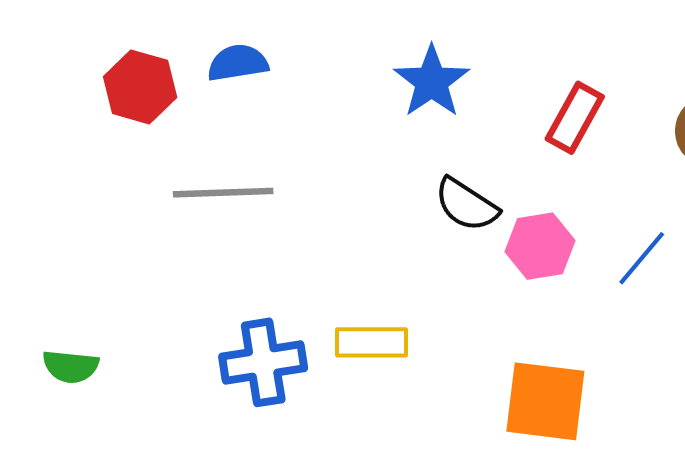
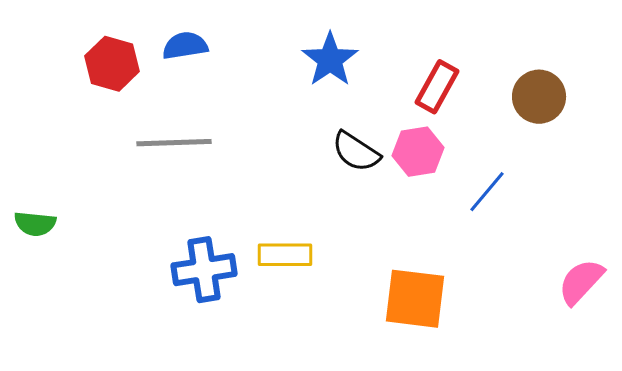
pink hexagon: (540, 246) -> (418, 152), moved
green semicircle: (71, 366) -> (35, 224), moved

